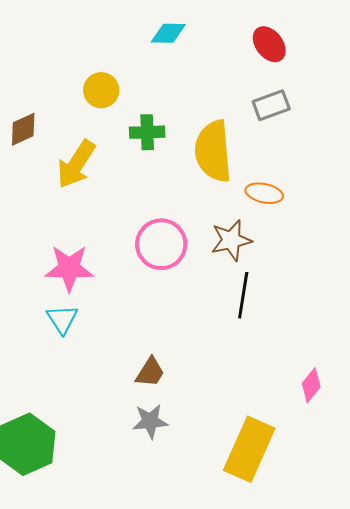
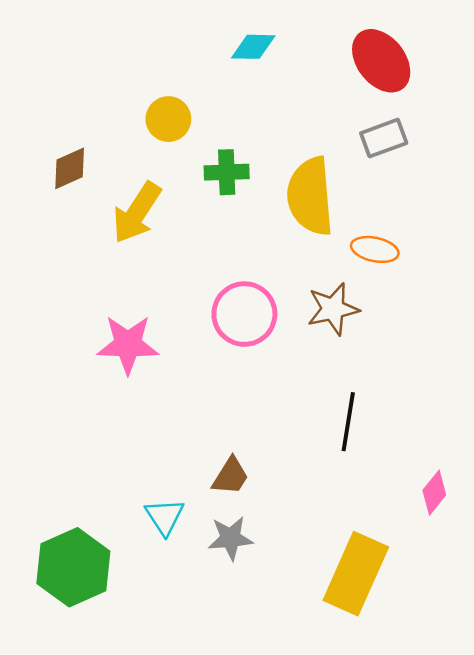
red ellipse: (269, 44) -> (381, 61), size x1.4
black line: (243, 295) -> (348, 422), moved
cyan triangle: (62, 319) -> (165, 517), moved

